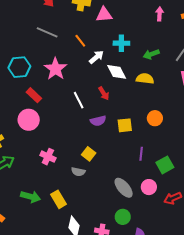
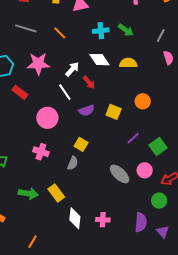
green arrow: (151, 54) -> (126, 30), moved, turned -119
white arrow: (96, 57) -> (72, 69), moved
pink star: (55, 69) -> (38, 64), turned -30
pink circle: (29, 120) -> (47, 118), moved
yellow square: (125, 125) -> (114, 112), turned 35
purple line: (141, 154) -> (133, 138), turned 48
gray semicircle: (78, 172) -> (73, 163), turned -72
green circle: (123, 217) -> (159, 201), moved

